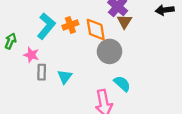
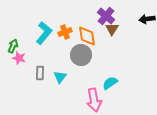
gray circle: (110, 51) -> (81, 55), moved
pink star: (31, 55) -> (19, 58), moved
cyan semicircle: (122, 84) -> (110, 83), turned -77

